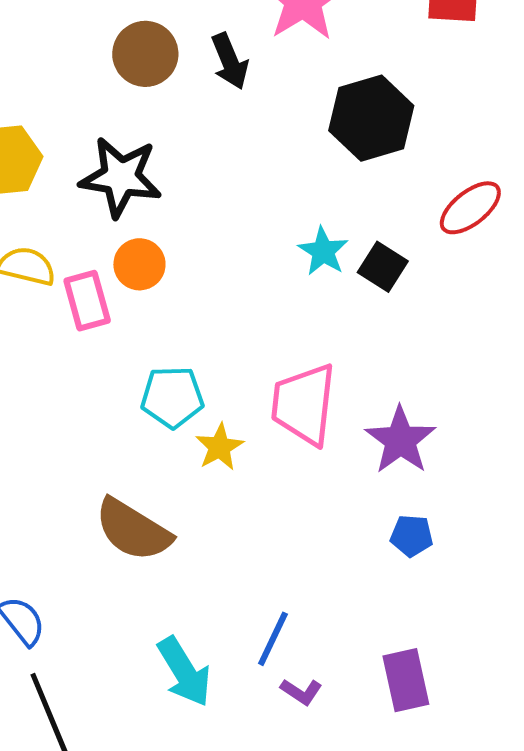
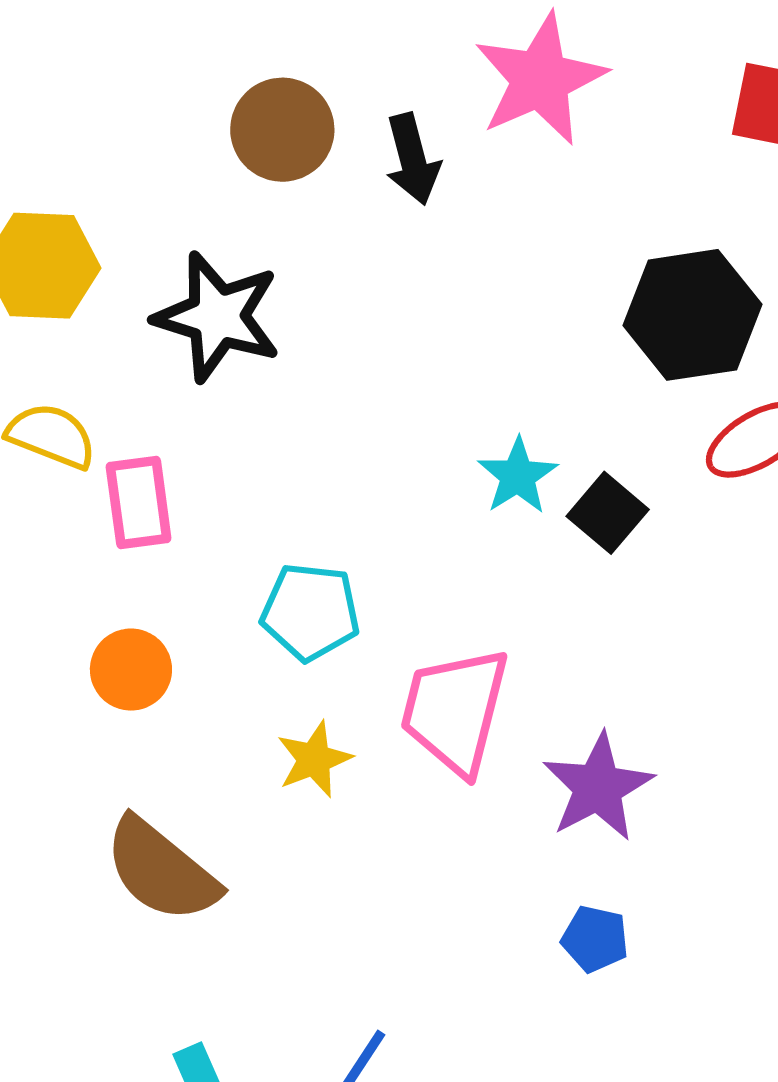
black hexagon: (371, 118) -> (692, 315), moved
orange circle: (139, 264) -> (131, 670), moved
cyan pentagon: (172, 397) -> (310, 612), moved

